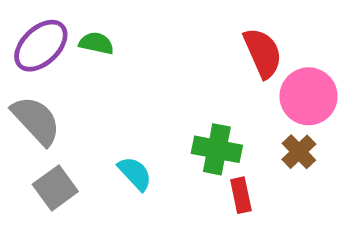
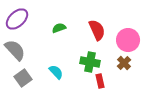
green semicircle: (96, 43) -> (59, 28), moved, turned -32
red semicircle: (263, 53) -> (97, 30), moved

